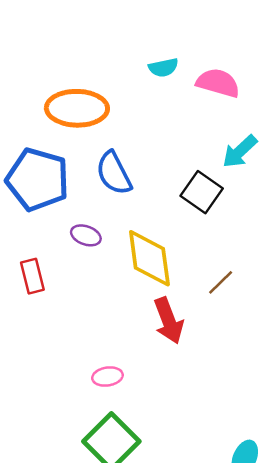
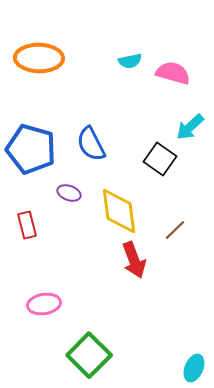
orange ellipse: (77, 108) -> (39, 58), moved
pink ellipse: (107, 377) -> (44, 304), moved, size x1.4

